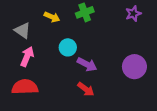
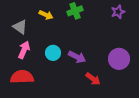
cyan circle: (68, 47) -> (53, 53), moved
red arrow: (86, 89) -> (93, 79), moved

